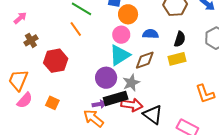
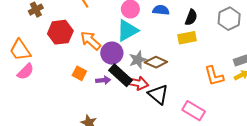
brown diamond: (145, 60) -> (156, 62), moved, turned 40
orange trapezoid: (18, 80) -> (20, 50), turned -60
black rectangle: (116, 98) -> (121, 75), turned 55
orange square: (52, 103) -> (79, 73), moved
orange arrow: (94, 118) -> (91, 41), moved

